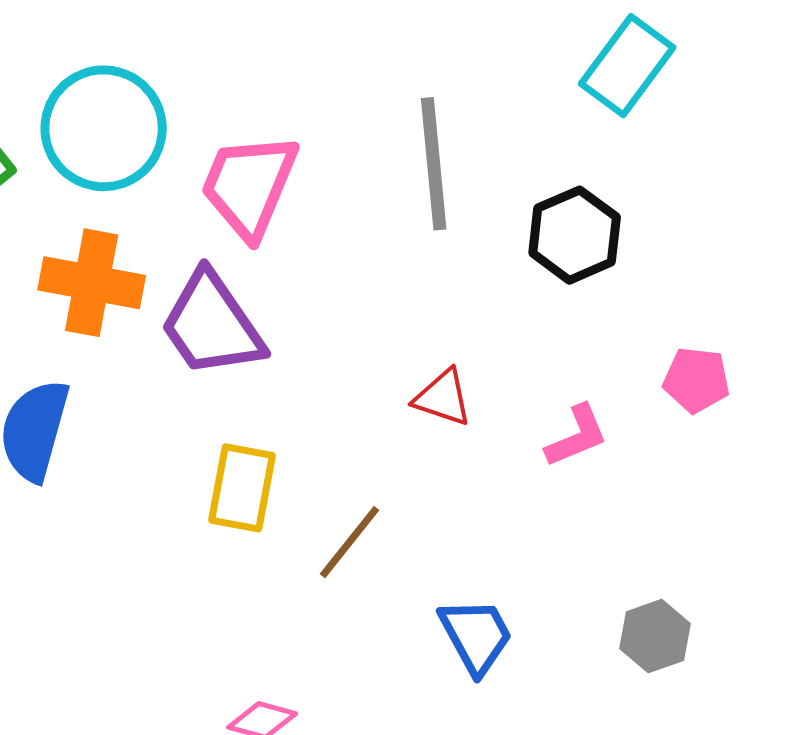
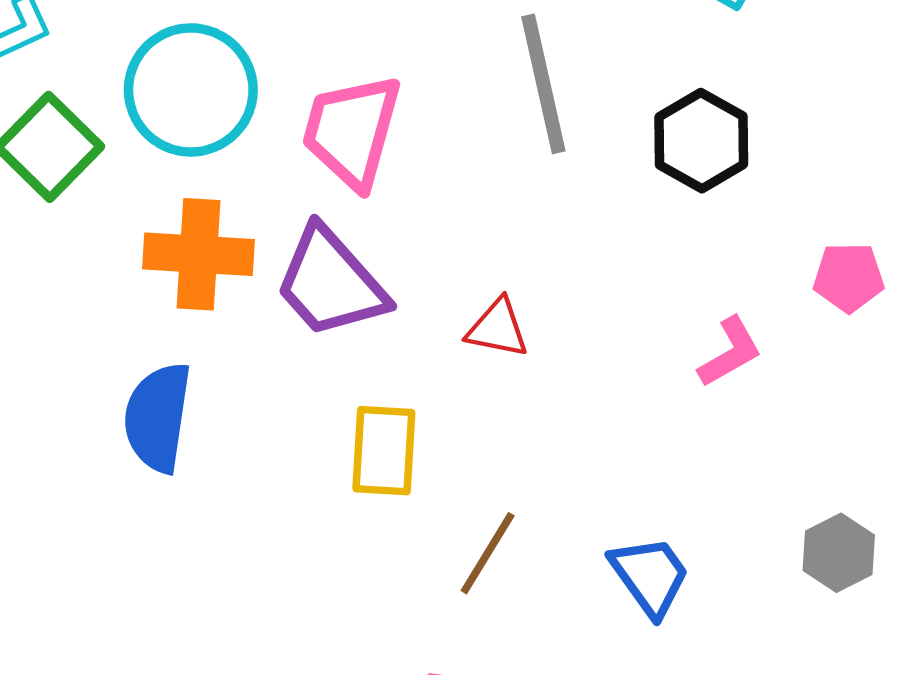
red triangle: (443, 398) -> (498, 328), moved
brown line: (350, 542) -> (488, 553), moved

